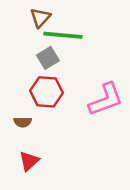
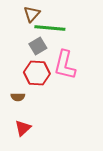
pink L-shape: (106, 99) -> (65, 65), moved, turned 124

